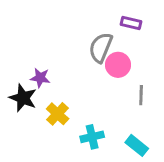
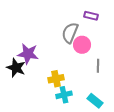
purple star: (40, 78) -> (28, 54), size x1.5
yellow cross: (58, 114) -> (56, 79), moved, turned 35

